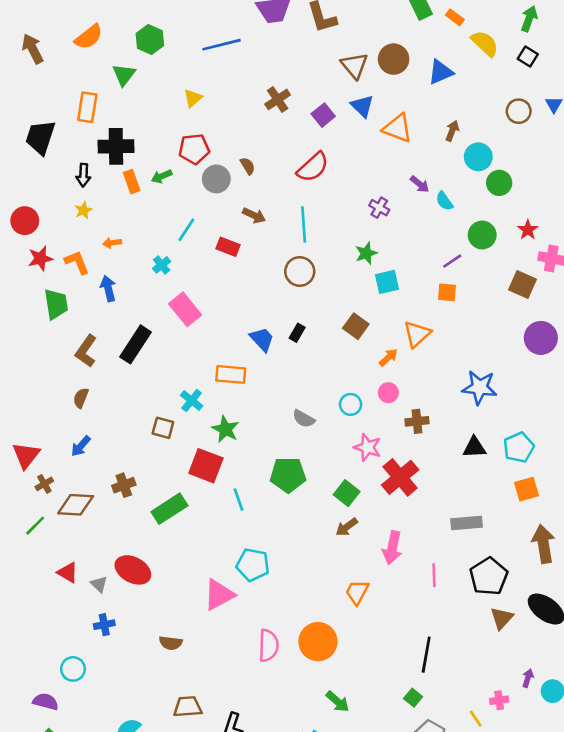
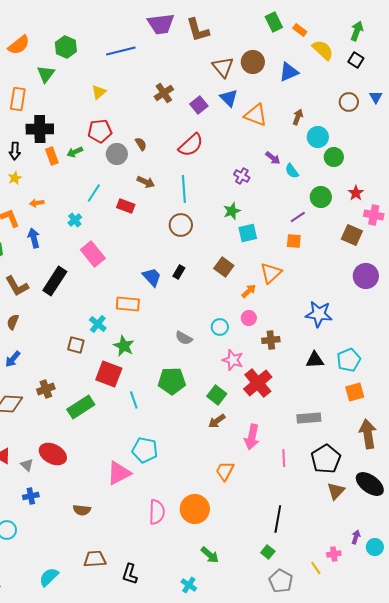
brown L-shape: (86, 351) -> (17, 286), turned -65

